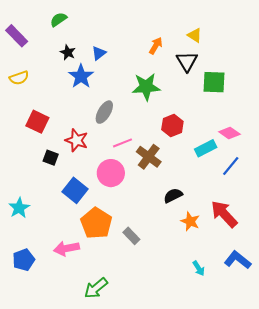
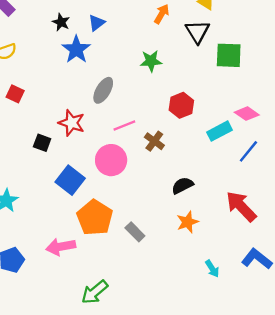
green star: (146, 87) -> (151, 61), size x0.7
red square: (37, 122) -> (15, 94), moved, size x0.7
brown cross: (149, 157) -> (154, 141), size x0.7
orange star: (190, 221) -> (188, 222), moved, turned 30

